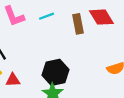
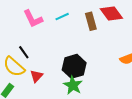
red triangle: (13, 80) -> (36, 76), turned -40

